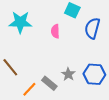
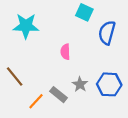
pink semicircle: (55, 31) -> (65, 52), moved

